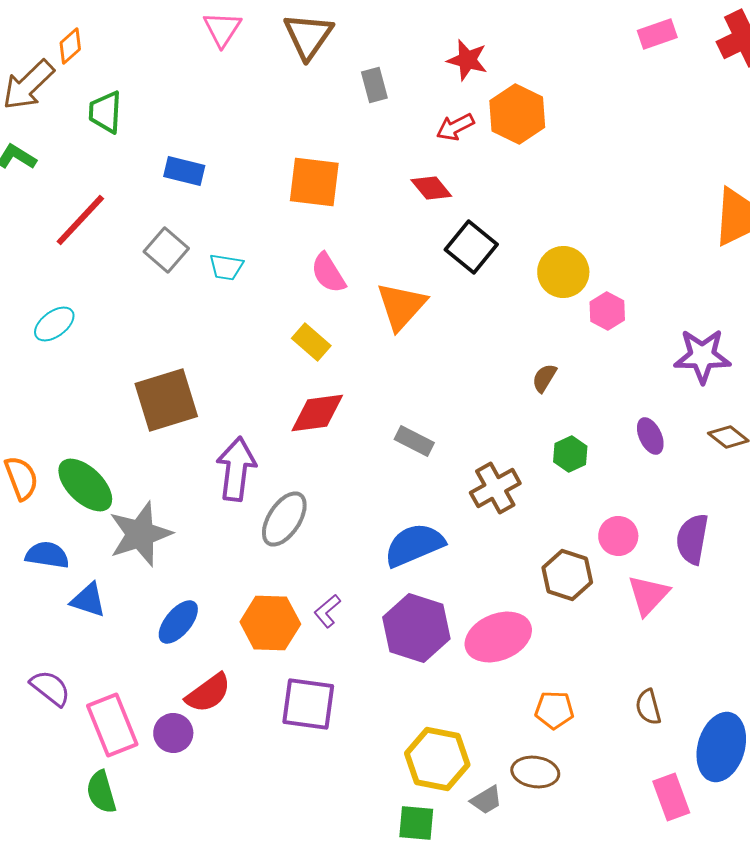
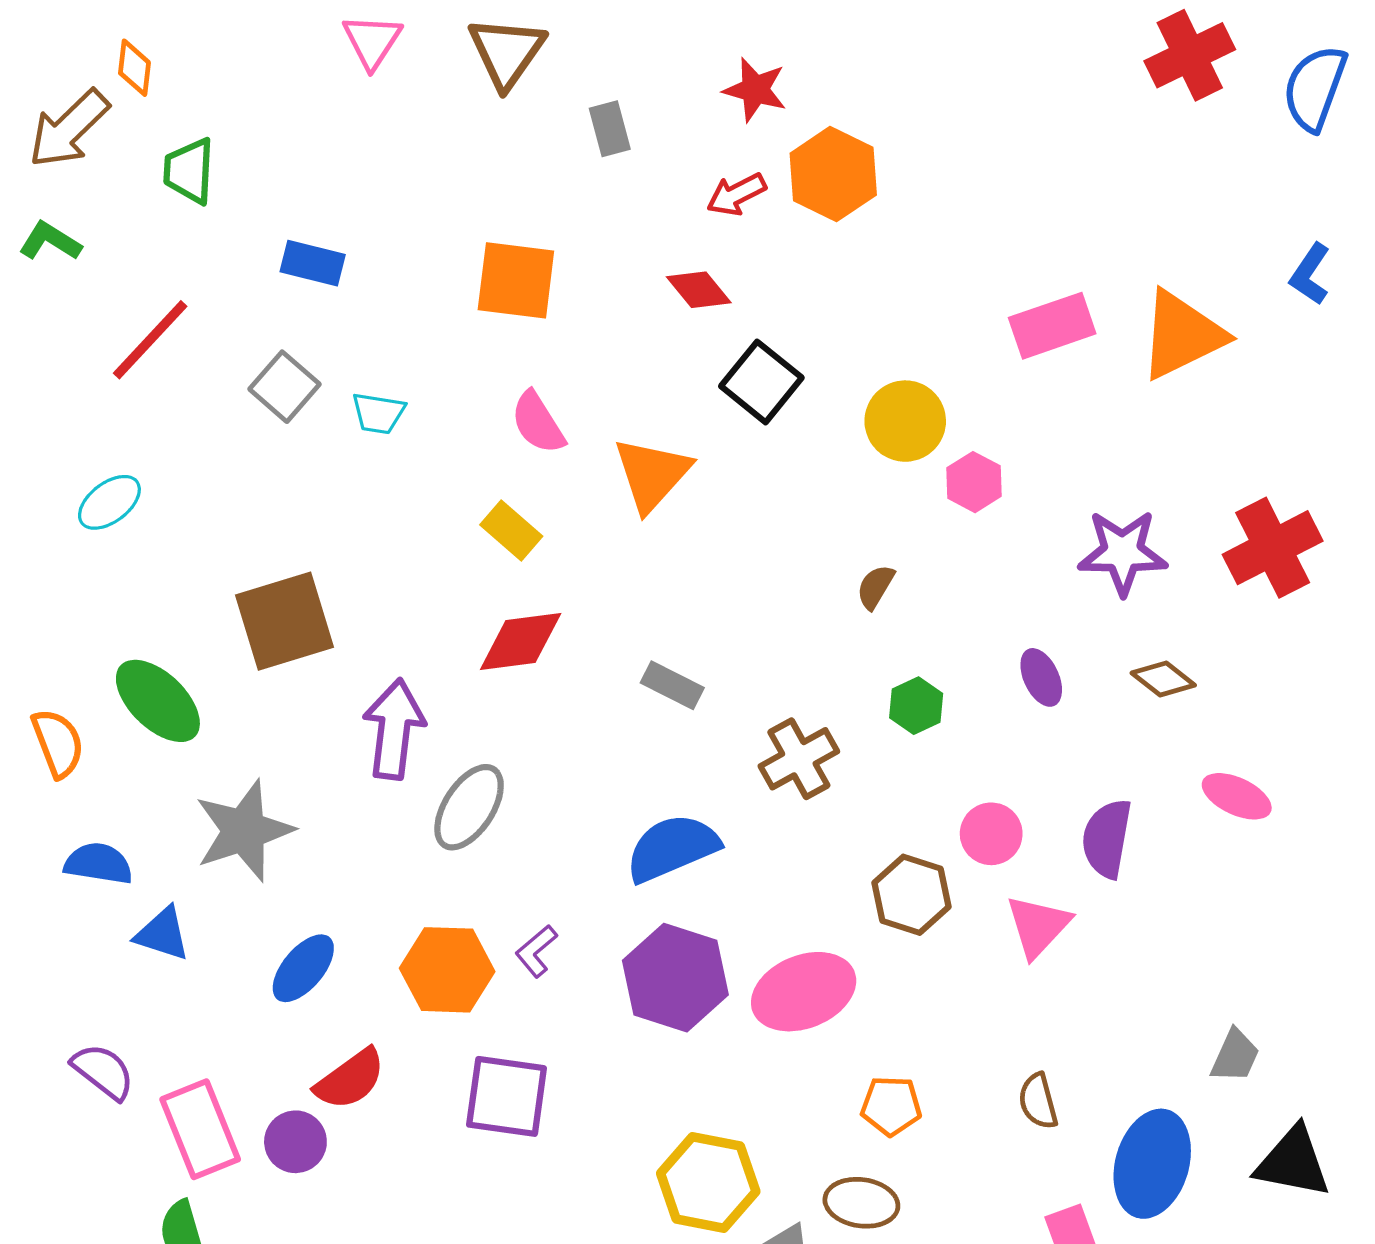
pink rectangle: (657, 34) -> (1052, 326), moved, size x1.4
orange diamond: (70, 46) -> (134, 68), turned -42
green ellipse: (85, 485) -> (158, 701), moved

